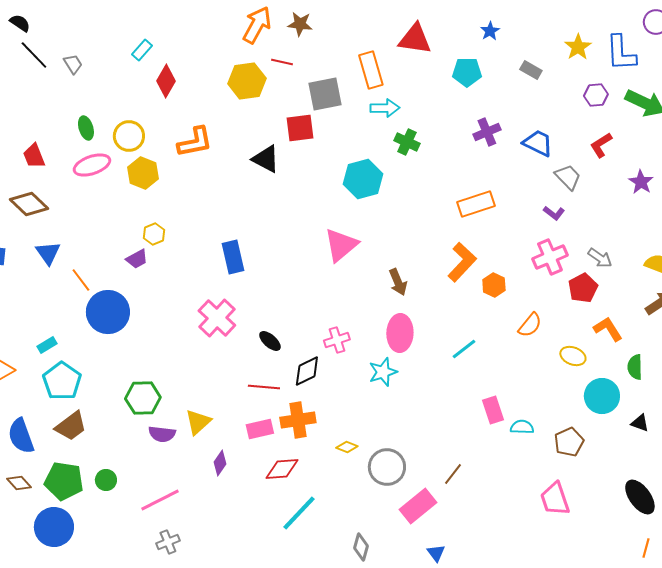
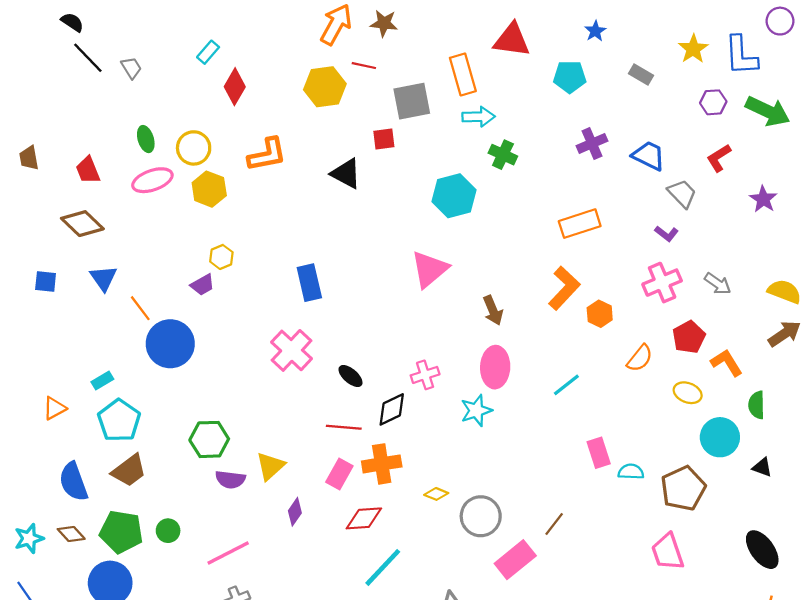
red square: (300, 128) -> (384, 139), size x0.7
red pentagon: (583, 288) -> (689, 337), moved
pink rectangle: (260, 429) -> (339, 474), turned -48
brown pentagon: (569, 442) -> (683, 488), size x1.4

